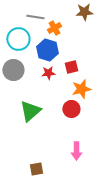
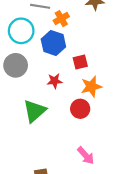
red star: (48, 73) -> (55, 81), moved
pink arrow: (76, 151) -> (86, 156), turned -42

